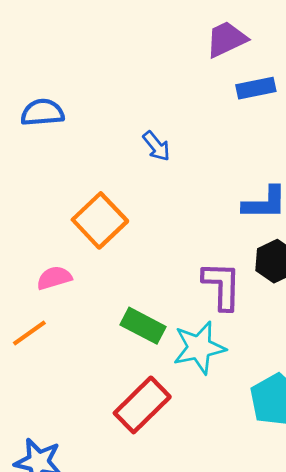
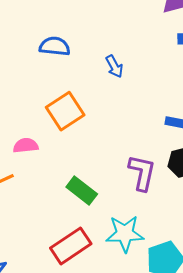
blue semicircle: (42, 112) -> (55, 46), moved
cyan star: (199, 348) -> (125, 234), moved

